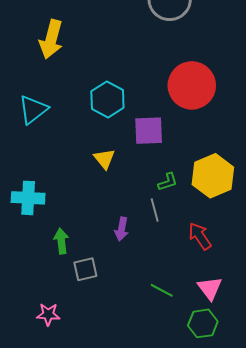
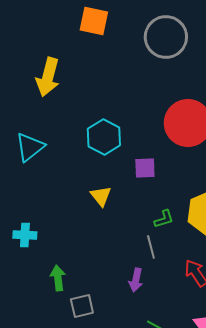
purple square: (149, 131) -> (145, 168), size x0.7
cyan cross: (28, 198) -> (25, 235), size x0.7
purple arrow: (121, 229) -> (136, 280), moved

